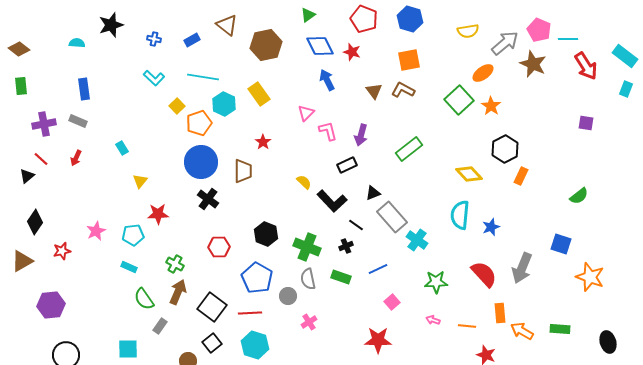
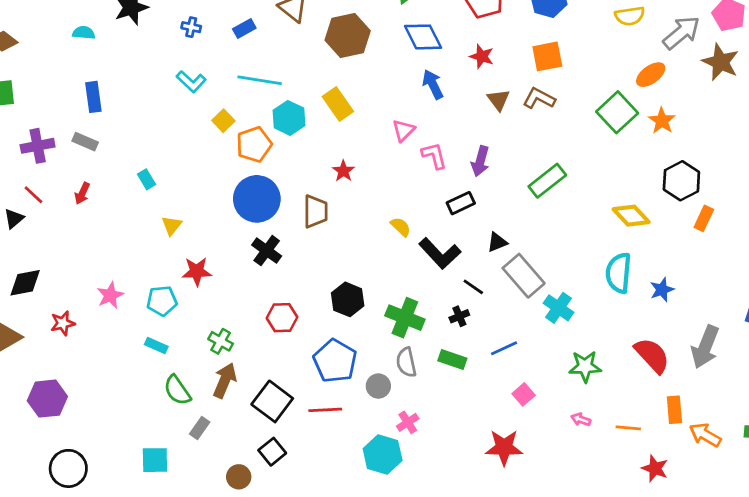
red star: (352, 52) -> (482, 56), moved
black diamond: (35, 222) -> (25, 283), turned 45
cyan hexagon: (255, 345) -> (383, 454), moved

